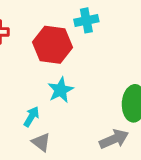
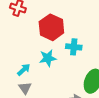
cyan cross: (86, 20) -> (74, 47), moved

